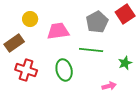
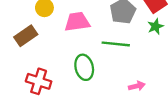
green star: (125, 63) -> (155, 26), moved
red cross: (26, 70) -> (39, 81), moved

